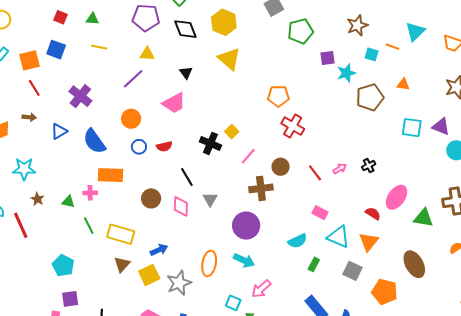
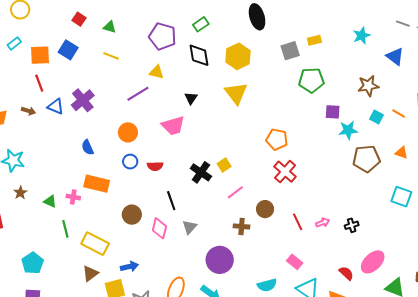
blue triangle: (59, 131) -> (56, 107), moved, turned 42
blue semicircle: (94, 141) -> (88, 147), size x0.6
brown cross: (261, 188) -> (242, 226), size x0.7

